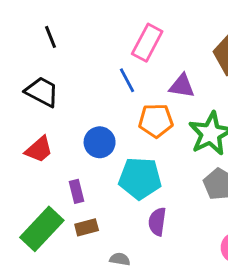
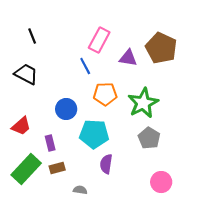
purple triangle: (182, 86) -> (128, 58), moved
red trapezoid: (39, 149) -> (21, 126), moved

